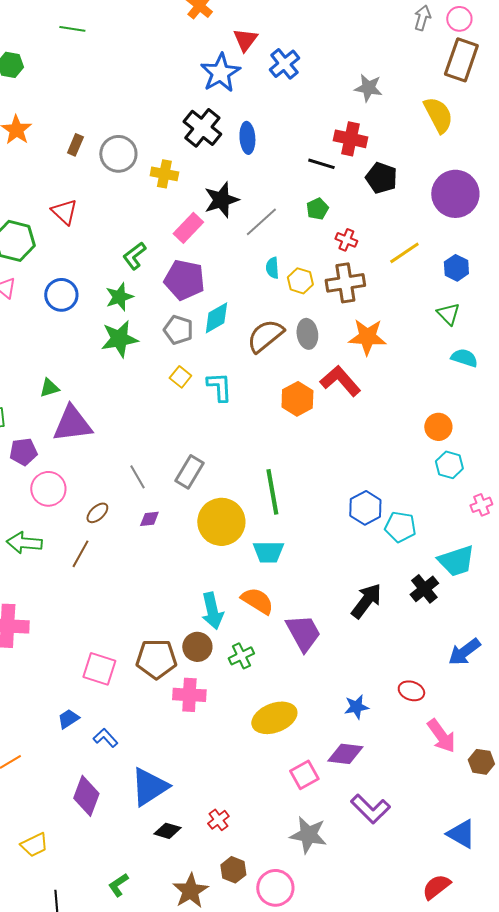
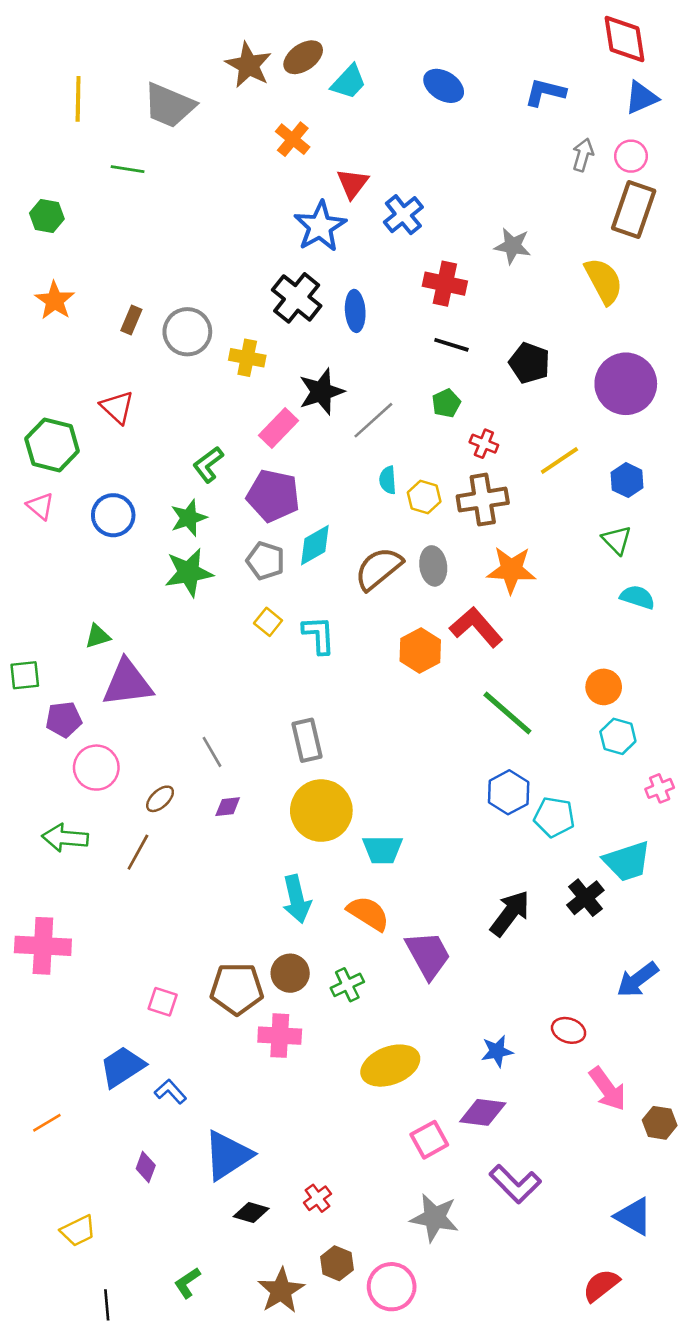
red cross: (350, 139) -> (445, 284), moved
gray rectangle: (189, 472) -> (307, 740), moved, turned -44
green line: (272, 492) -> (507, 713), moved, turned -39
cyan arrow: (212, 611) -> (297, 899), moved
pink square: (99, 669) -> (163, 1002), size x0.7
blue trapezoid: (68, 719) -> (122, 1067), size x1.6
purple diamond: (86, 796) -> (146, 1167), size x0.6

